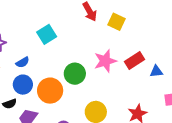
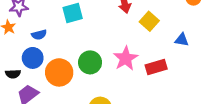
pink star: (105, 61) -> (126, 58), turned -30
blue triangle: (156, 71) -> (182, 40), moved

